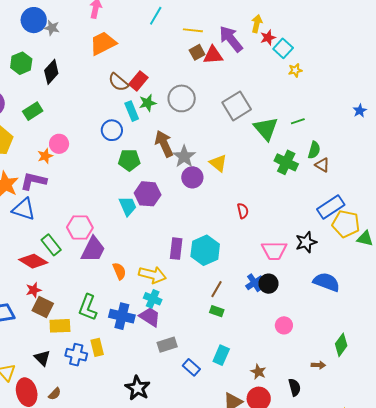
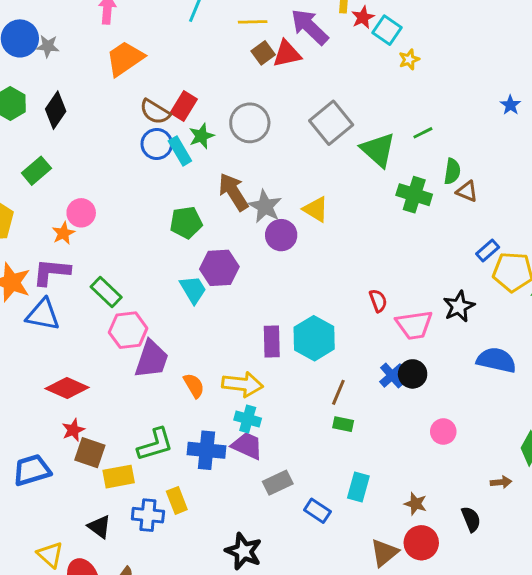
blue circle: (112, 130) -> (157, 144), moved
blue rectangle: (331, 207) -> (488, 250), size x0.6
red semicircle: (243, 211) -> (378, 301), moved
green rectangle: (51, 245) -> (106, 292), moved
green L-shape: (88, 307) -> (155, 444), turned -120

